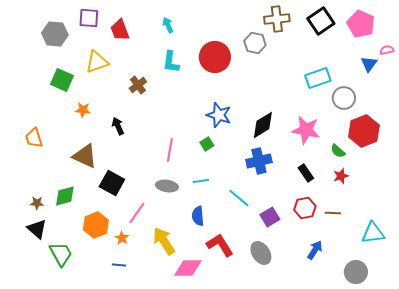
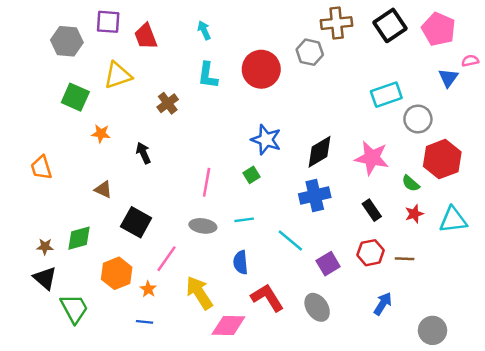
brown triangle: (85, 156) -> (103, 189), size x0.6
cyan triangle: (373, 233) -> (453, 220), moved

